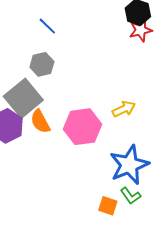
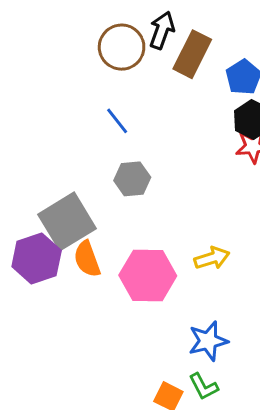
gray hexagon: (42, 64) -> (132, 179), moved
blue star: (129, 165) -> (208, 341), size x0.7

